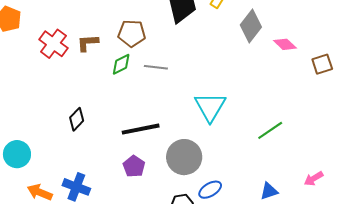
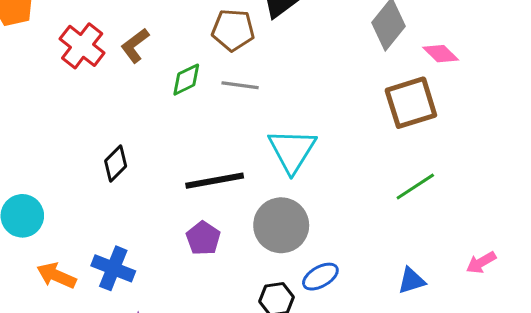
brown pentagon: (132, 33) -> (233, 30), moved
brown L-shape: (88, 43) -> (135, 45), turned -35
brown square: (322, 64) -> (411, 103), moved, size x1.6
cyan triangle: (210, 107) -> (292, 151), moved

